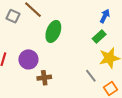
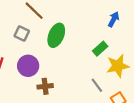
gray square: (13, 16) -> (22, 33), moved
green rectangle: (99, 36) -> (100, 49), moved

